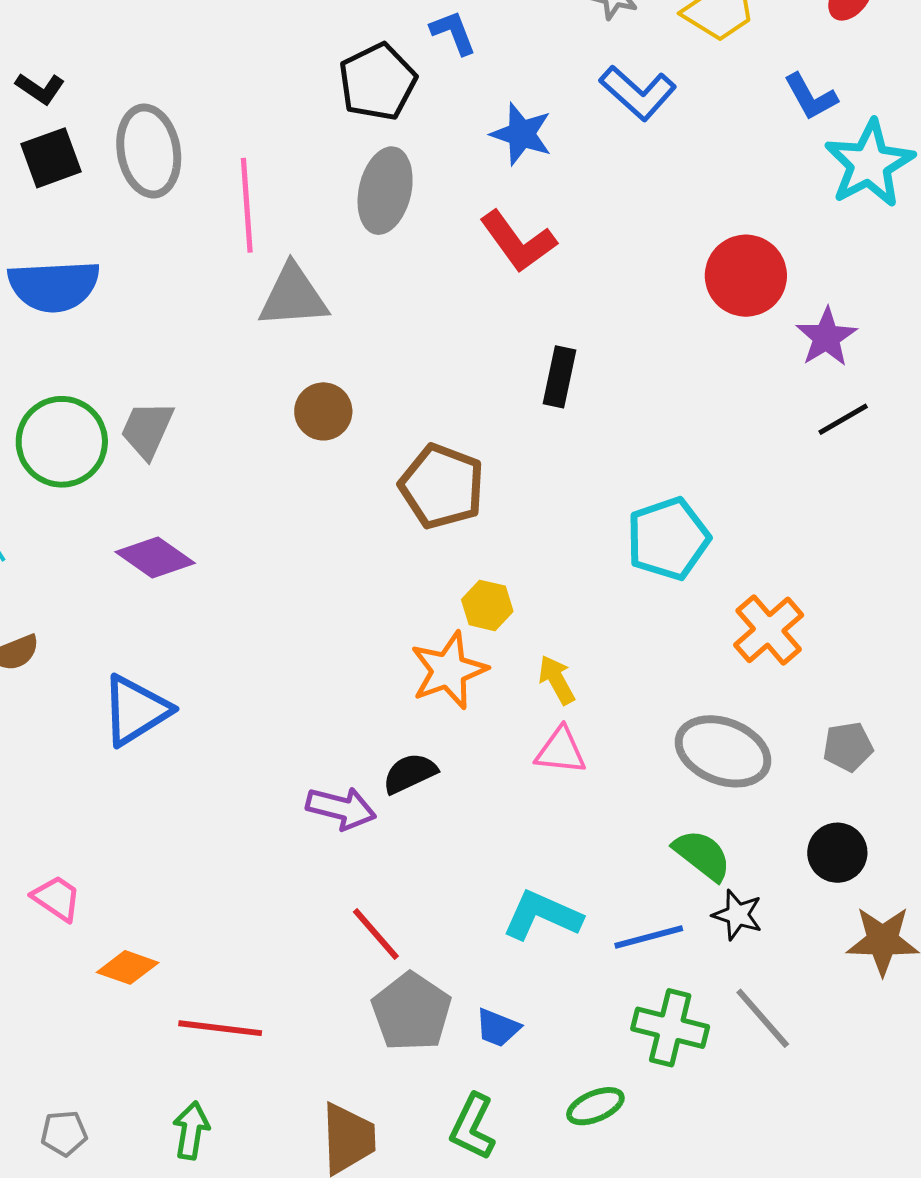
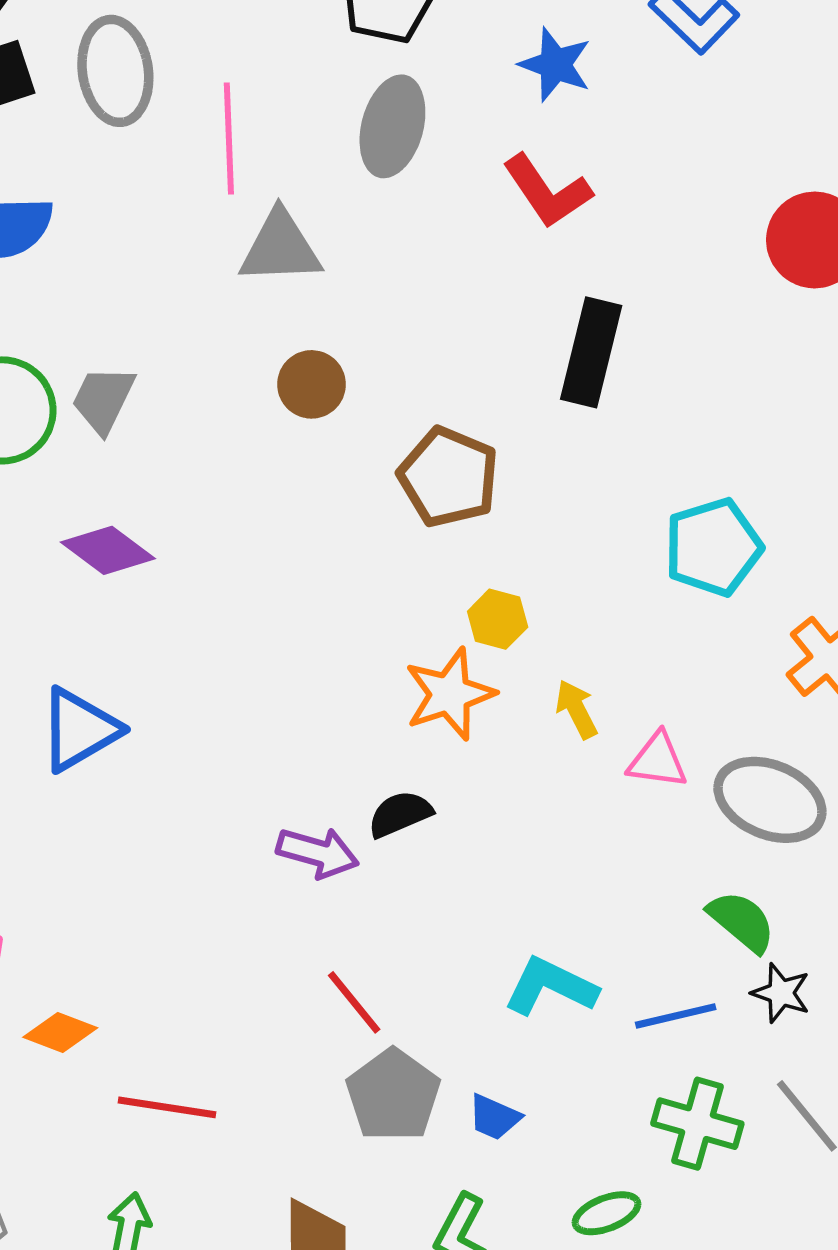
black rectangle: (559, 377) -> (591, 352), size x1.5
pink triangle: (561, 751) -> (658, 761), moved

